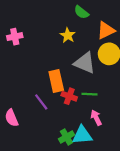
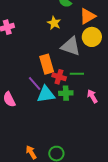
pink arrow: (96, 118) -> (92, 96), moved
cyan triangle: (82, 135) -> (46, 94), moved
green cross: (67, 137) -> (66, 93), moved, turned 32

